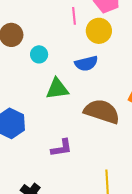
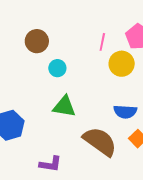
blue semicircle: (86, 63) -> (125, 112), moved

